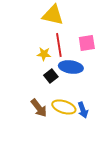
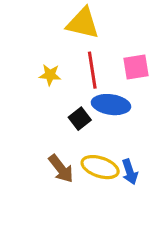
yellow star: (44, 54) -> (50, 75), moved

